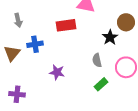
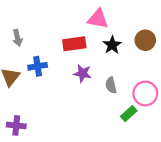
black star: (110, 37) -> (112, 45), moved
purple star: (57, 72) -> (83, 73), moved
green rectangle: (101, 84) -> (129, 114), moved

